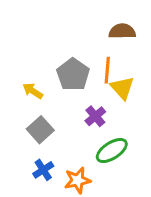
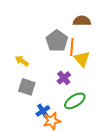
gray pentagon: (73, 75) -> (57, 41), moved
gray square: (40, 130) -> (27, 87), turned -30
blue cross: (43, 170) -> (43, 111), moved

